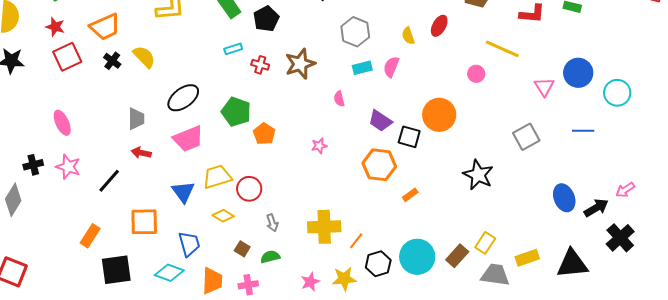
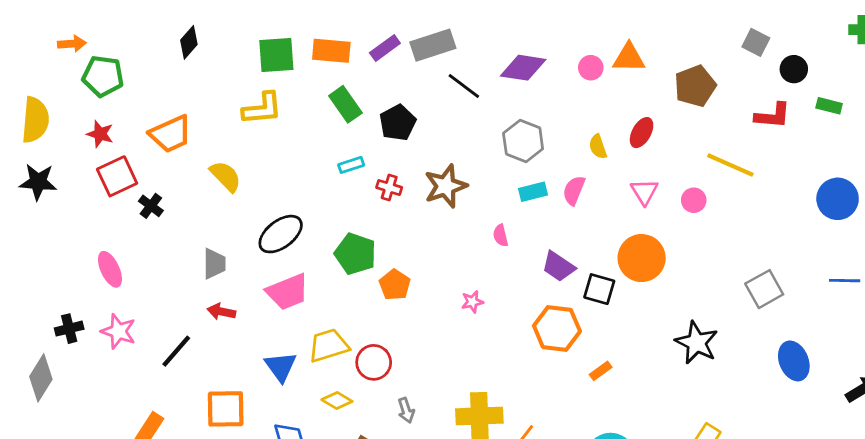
black cross: (112, 61) -> (151, 206), moved
pink triangle: (544, 87) -> (644, 192), moved
blue ellipse: (564, 198) -> (794, 361), moved

